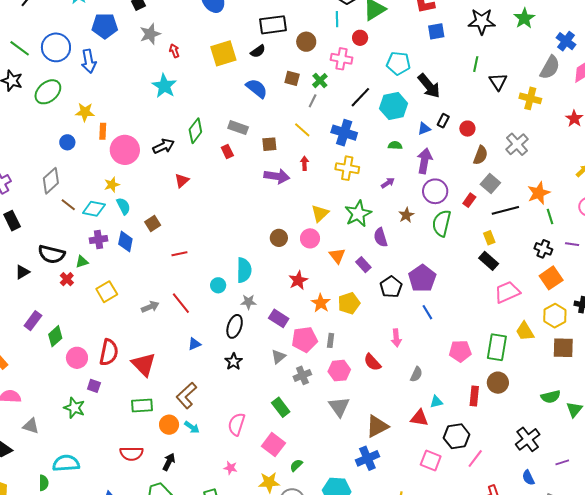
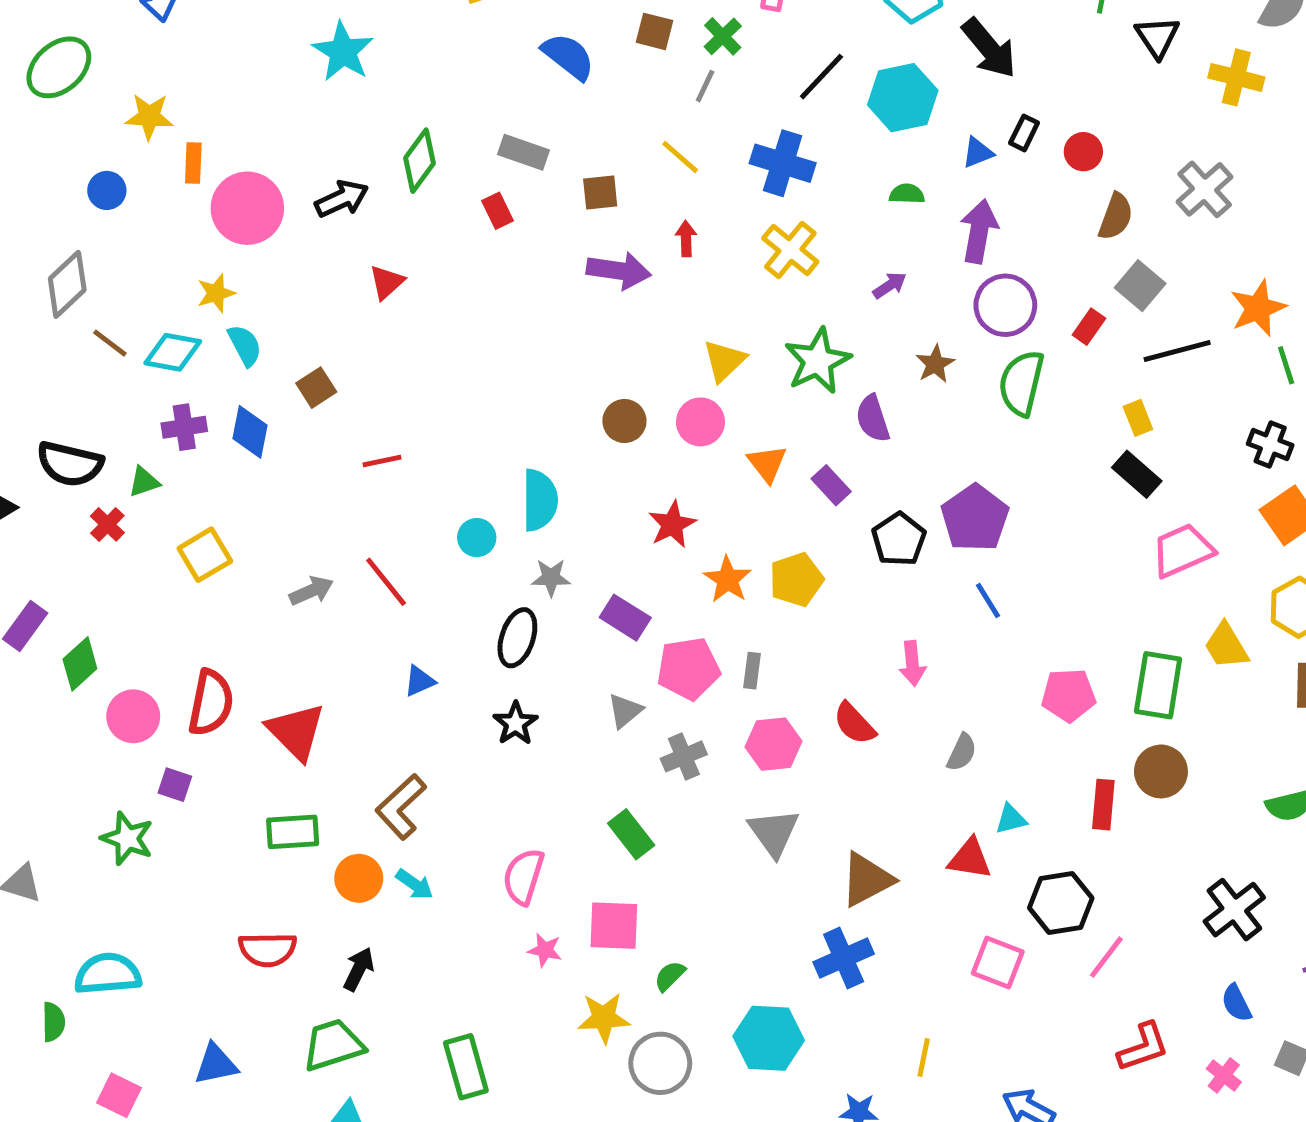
yellow cross: (347, 168) -> (790, 250), turned 30
pink square: (273, 445) -> (614, 926), turned -35
pink star: (231, 468) -> (545, 950), moved

